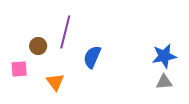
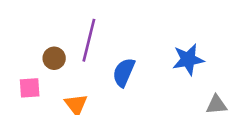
blue star: (164, 56) -> (188, 60), moved

